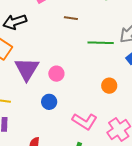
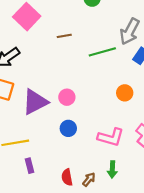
purple triangle: (27, 69) -> (35, 102), turned 48

